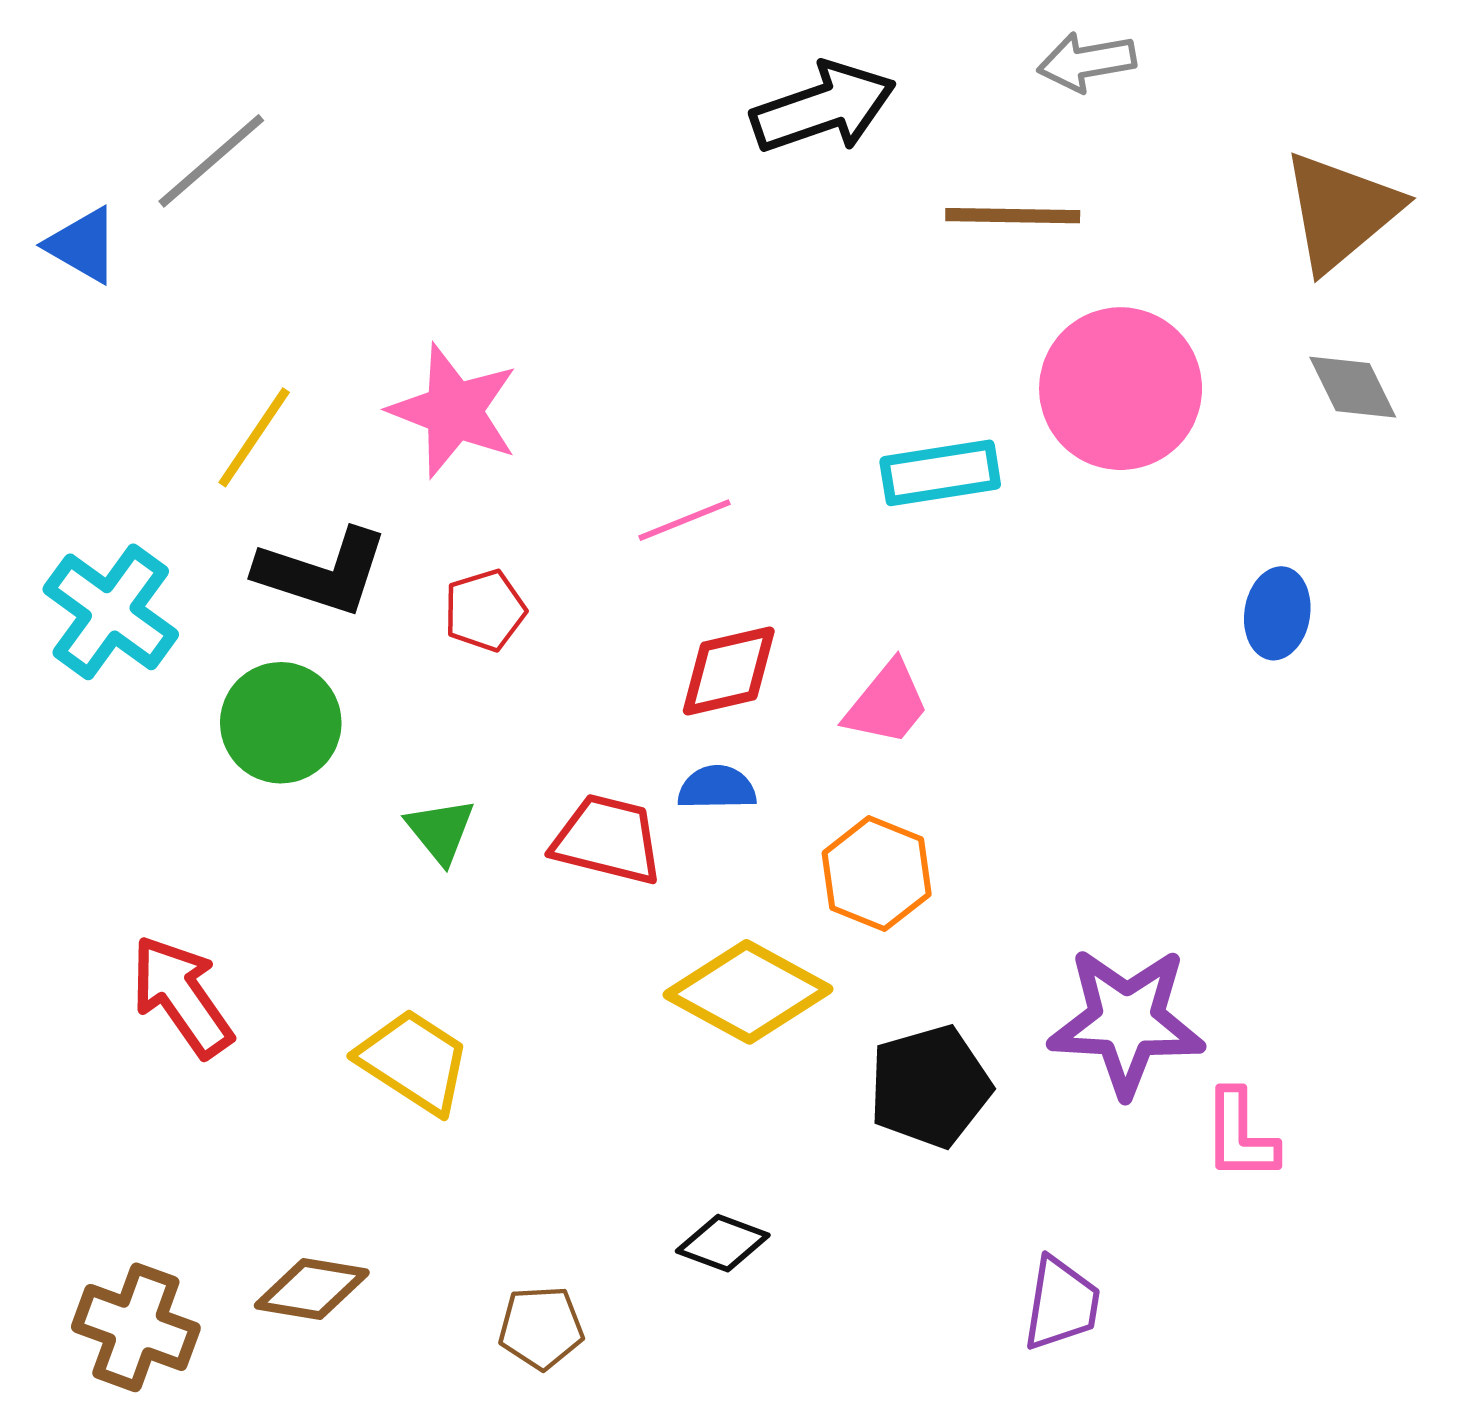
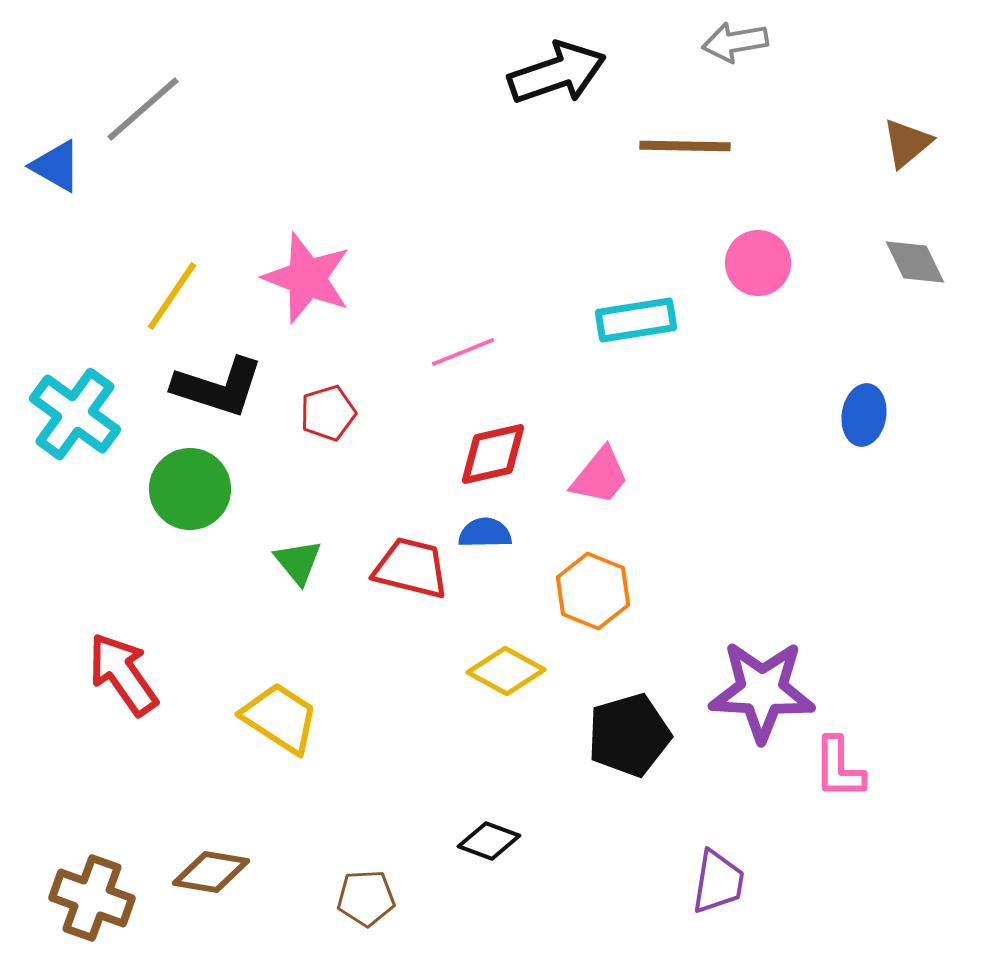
brown triangle: (1341, 211) -> (907, 143), size x0.6
pink circle: (1121, 389) -> (758, 263), size x0.6
yellow diamond: (748, 992) -> (506, 671), size x0.7

